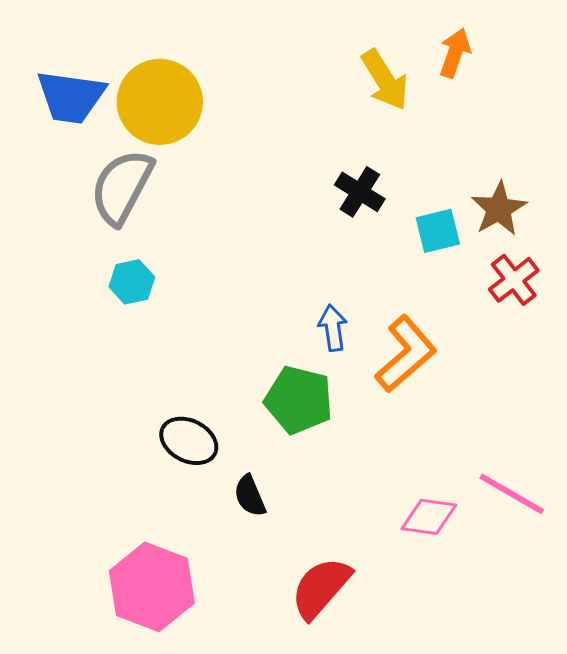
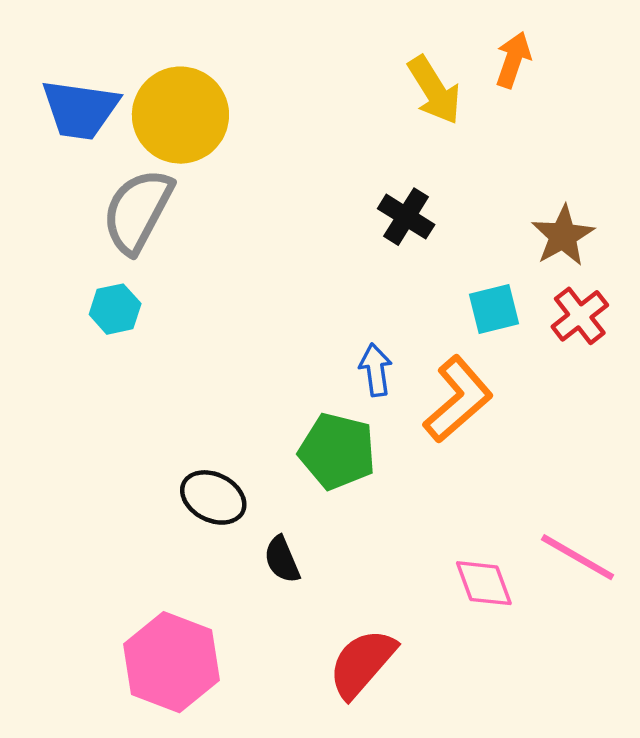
cyan square: (438, 231) -> (494, 309), moved
cyan hexagon: (132, 282) -> (115, 309), moved
pink diamond: (429, 517) -> (484, 583), turned 62

